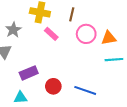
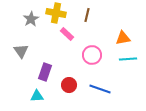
gray star: (13, 30) -> (31, 19), moved
pink circle: (86, 34) -> (92, 55), moved
purple rectangle: (29, 73) -> (45, 72), turned -48

